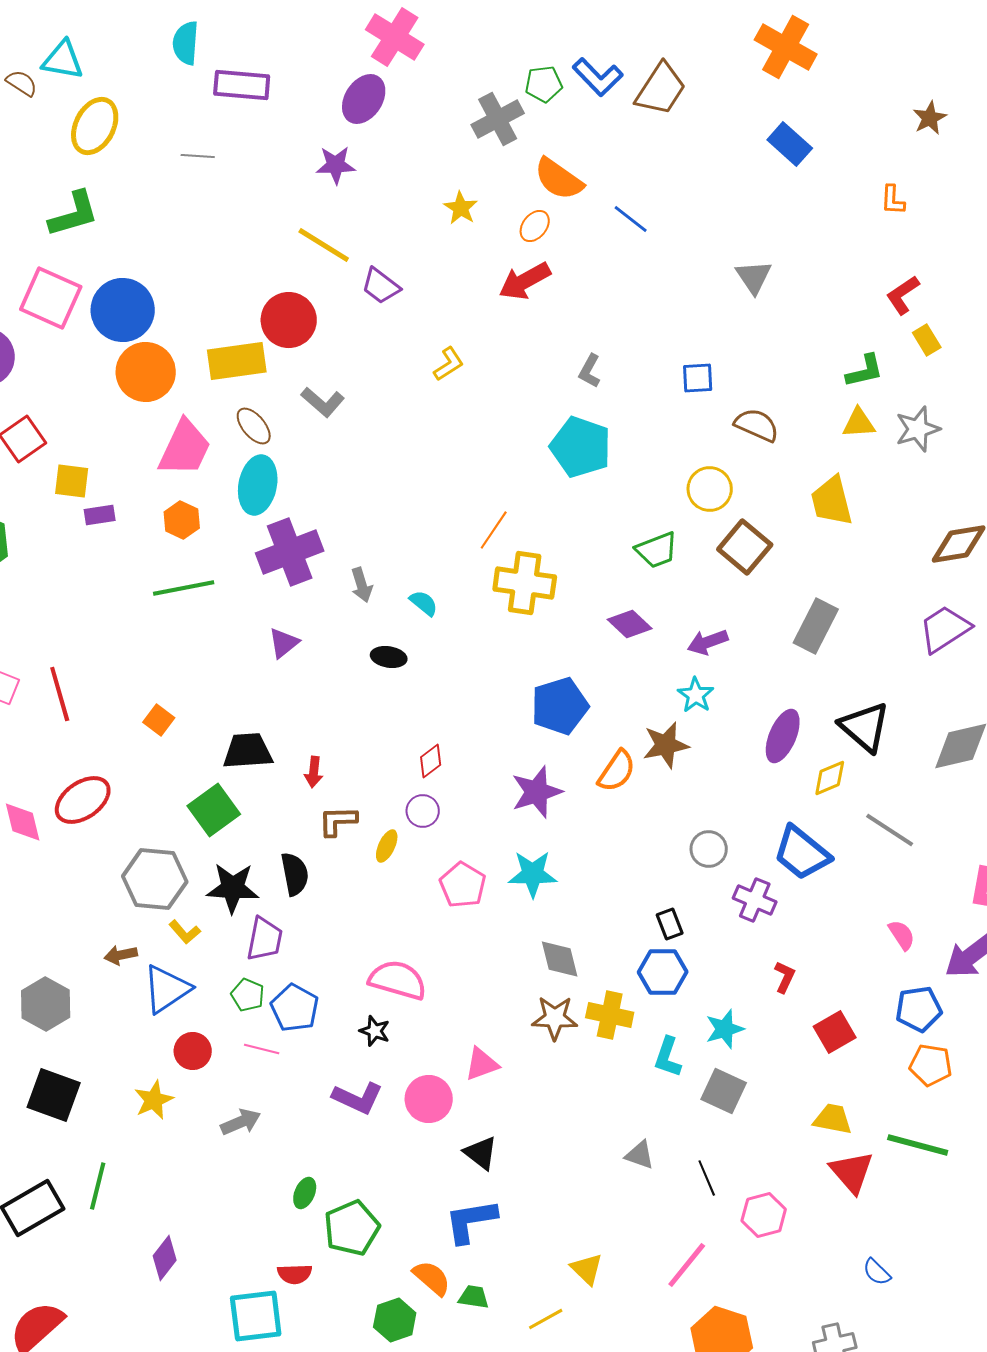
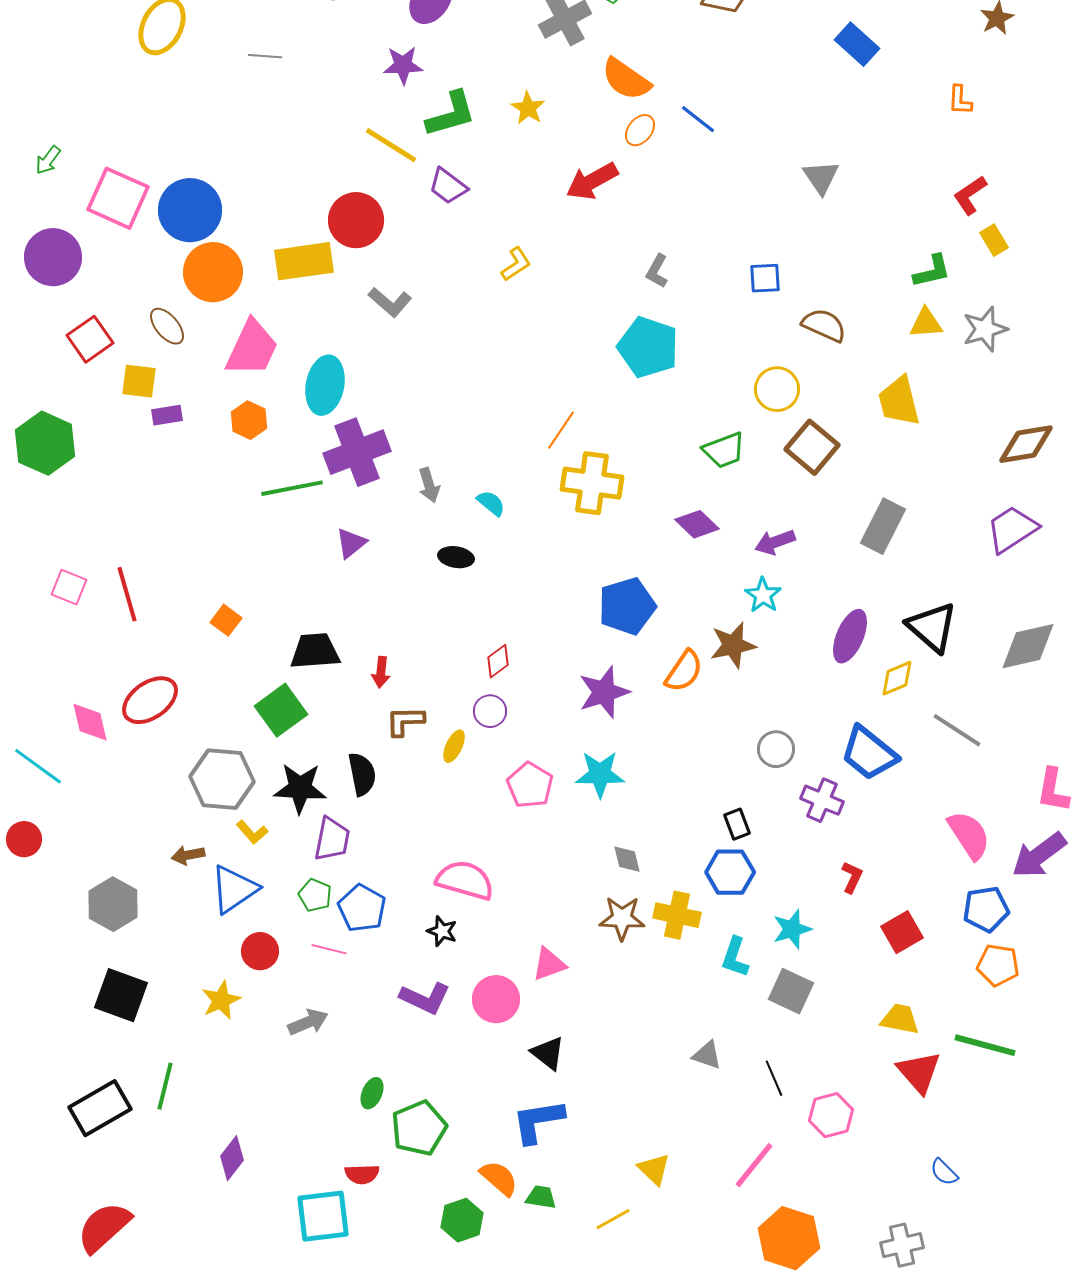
green L-shape: (74, 214) -> (451, 114), moved
orange ellipse: (535, 226) -> (640, 130), moved
brown ellipse: (254, 426) -> (167, 326), moved
green line: (184, 588) -> (292, 488), moved
pink semicircle: (902, 935) -> (969, 835), size x1.6
gray diamond: (560, 959) -> (627, 859), size x0.7

